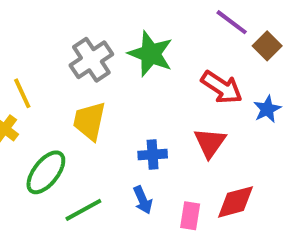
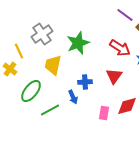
green star: (151, 54) -> (78, 43), moved, turned 30
gray cross: (91, 60) -> (42, 34), moved
blue arrow: (143, 200) -> (73, 97), moved

